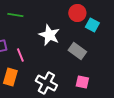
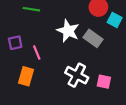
gray rectangle: (77, 51) -> (93, 38), moved
white cross: (46, 83) -> (77, 75), moved

